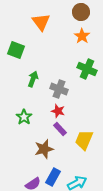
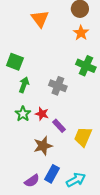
green square: (16, 50) -> (15, 62), moved
green arrow: (33, 79) -> (24, 85), moved
red star: (58, 111) -> (42, 114), moved

